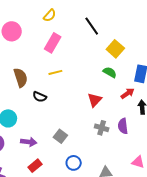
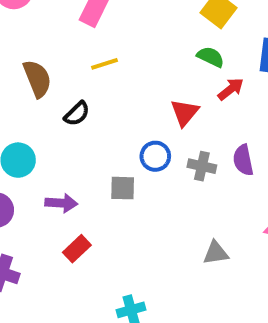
red arrow: (128, 93) -> (231, 89), moved
black semicircle: (40, 97) -> (77, 114), turned -64
gray square: (60, 136) -> (123, 188), turned -32
blue circle: (74, 163) -> (155, 156), moved

